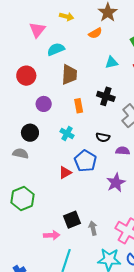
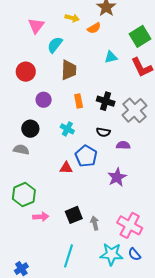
yellow arrow: (67, 16) -> (72, 18), moved
cyan semicircle: (56, 49) -> (55, 45), turned -30
black cross: (106, 96) -> (106, 101), moved
red triangle: (65, 172) -> (66, 168), turned 32
pink arrow: (52, 235) -> (41, 217), moved

